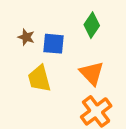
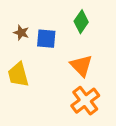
yellow trapezoid: (39, 79) -> (18, 75), moved

